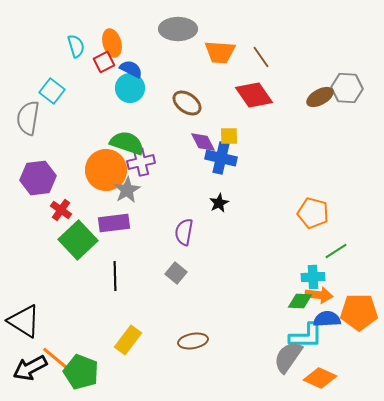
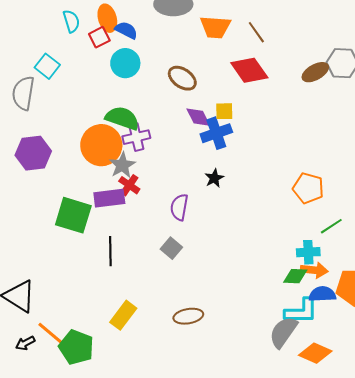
blue semicircle: (131, 69) -> (126, 30), moved
blue cross: (221, 158) -> (216, 133), turned -32
red cross: (61, 210) -> (129, 185), moved
green square: (78, 240) -> (73, 215), turned -30
black arrow: (30, 368) -> (25, 343), size x0.6

